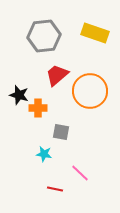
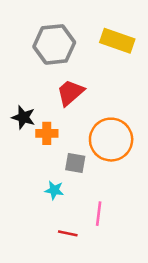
orange circle: (90, 91) -> (111, 140), moved
pink line: (80, 173) -> (99, 214), turned 54

